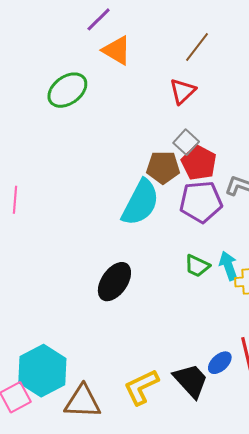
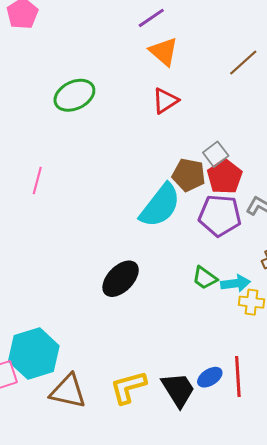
green ellipse: (67, 90) -> (74, 95), moved
red triangle: (183, 91) -> (165, 101), moved
cyan arrow: (228, 266) -> (235, 283), turned 92

